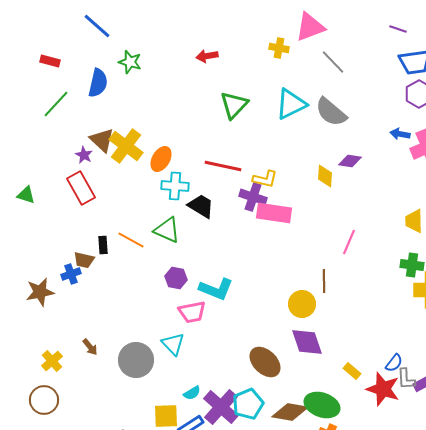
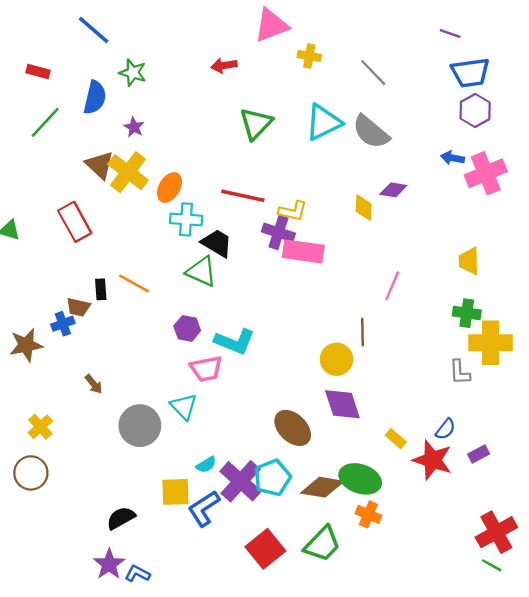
pink triangle: (310, 27) -> (271, 25), moved
purple star: (84, 155) -> (134, 127), moved
green triangle: (167, 230) -> (201, 272), moved
brown arrow: (90, 347) -> (94, 384), moved
gray L-shape: (406, 379) -> (460, 372), moved

